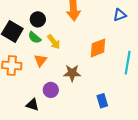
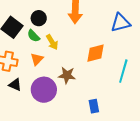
blue triangle: (120, 15) -> (121, 23), size x1.5
purple circle: (51, 90) -> (44, 90), size x1.6
black triangle: (32, 105) -> (15, 85), moved

